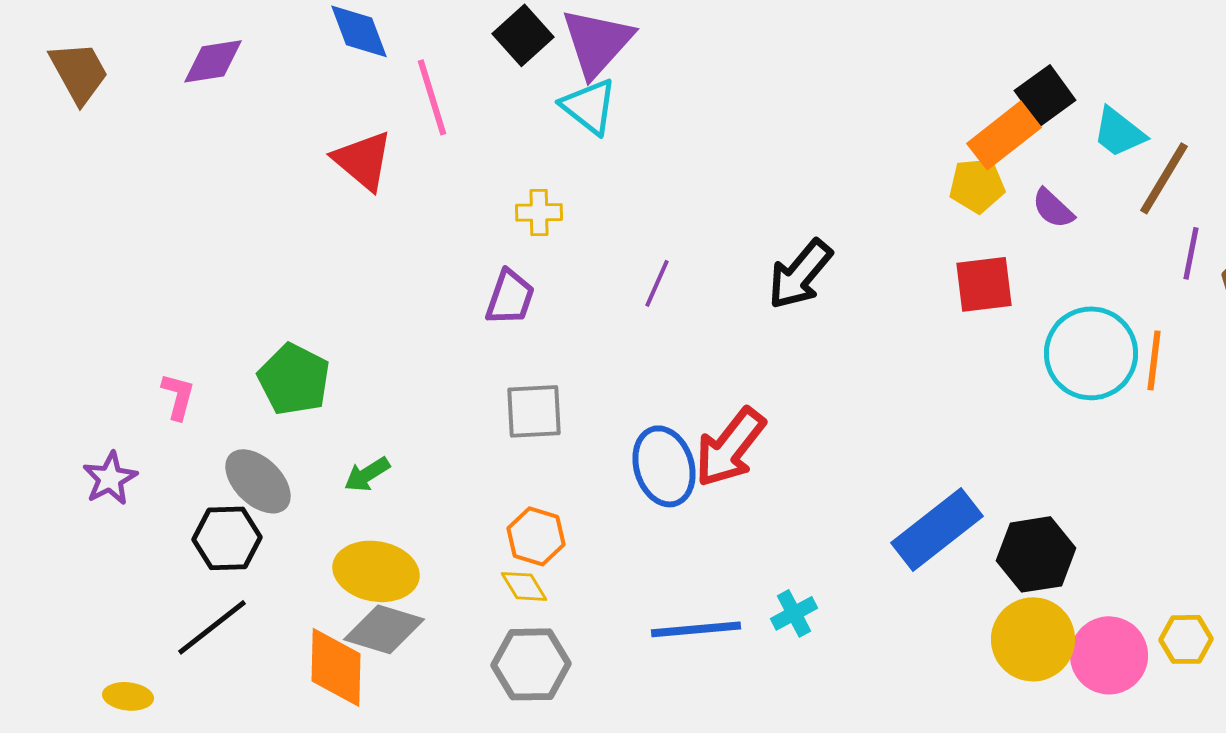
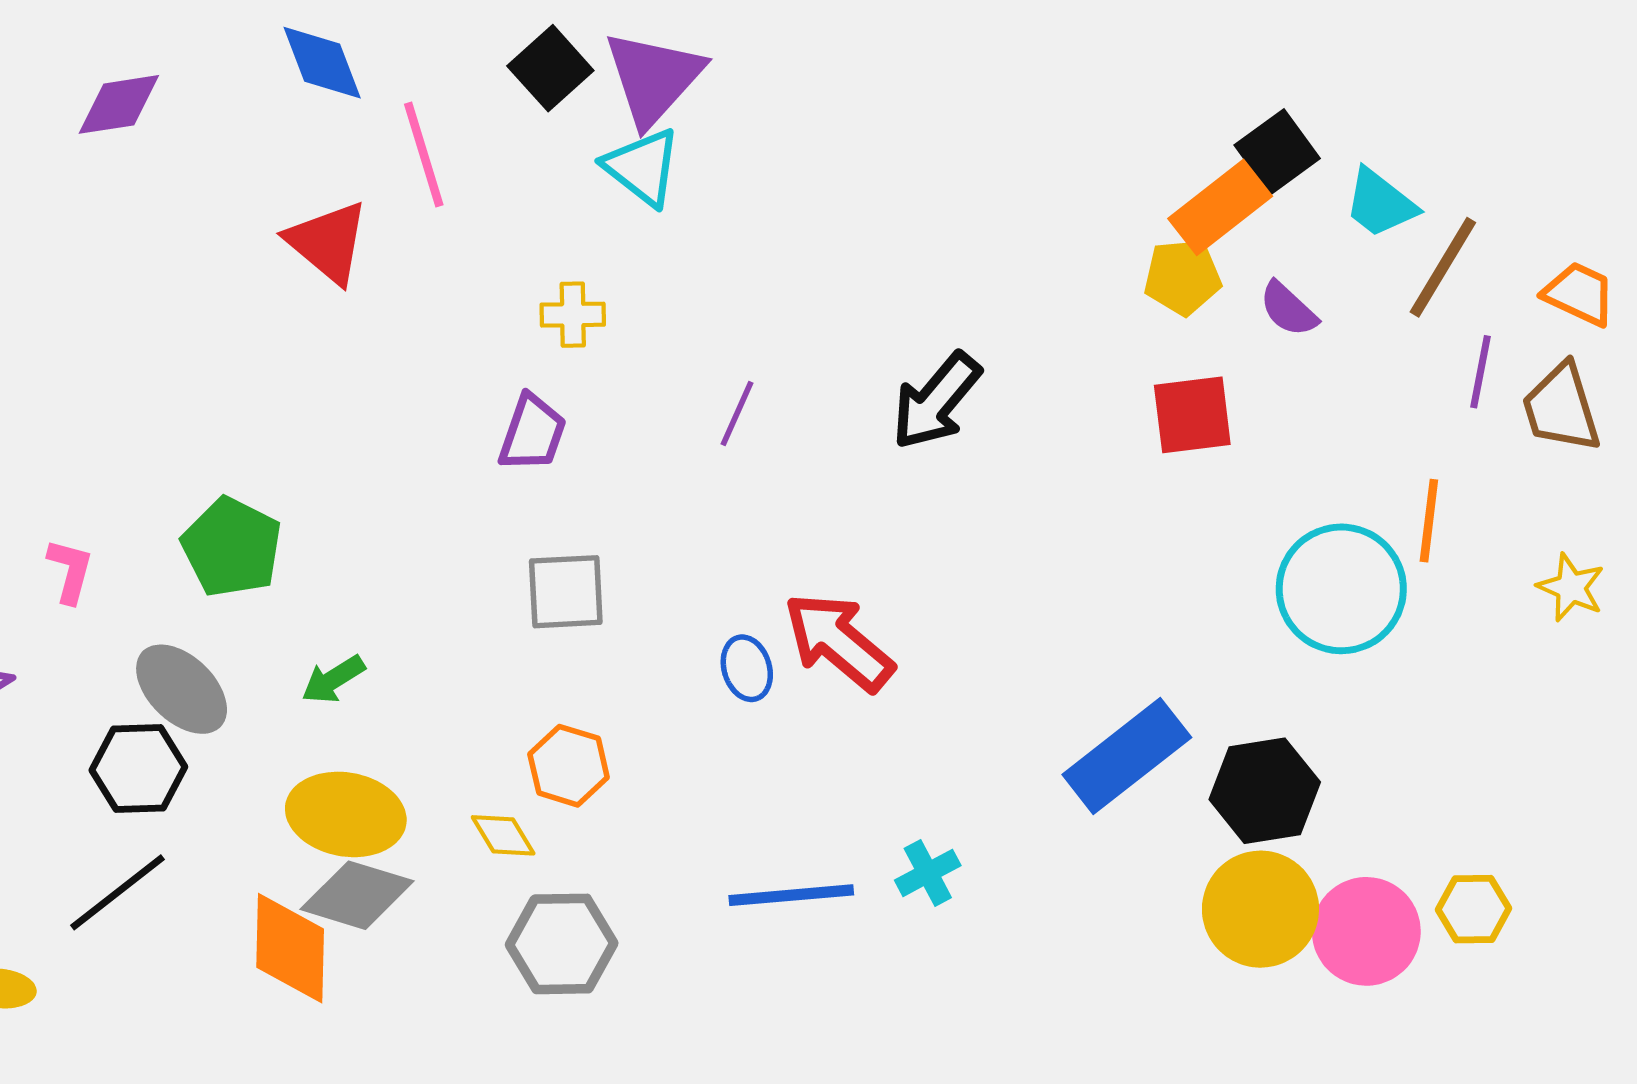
cyan circle: (1091, 353) -> (1341, 589), moved
red arrow: (730, 447) -> (839, 642), turned 92
blue ellipse: (664, 466) -> (747, 668), size x0.6
yellow diamond: (524, 586) -> (503, 835), moved

